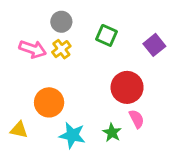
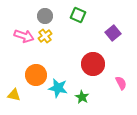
green square: (106, 35) -> (78, 15), moved
pink semicircle: (137, 119) -> (121, 83), moved
cyan star: (72, 135) -> (58, 88), moved

